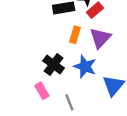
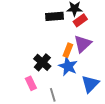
orange rectangle: (75, 35) -> (68, 50), moved

